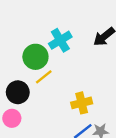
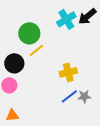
cyan cross: (60, 40) -> (66, 19), moved

